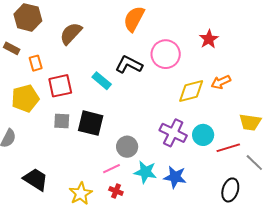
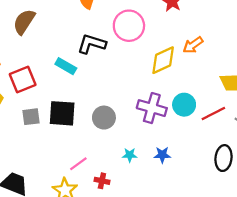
gray circle: (127, 147) -> (104, 118), moved
pink line: (112, 169) -> (78, 164), moved
cyan star: (145, 172) -> (130, 155), size x0.6
blue star: (175, 177) -> (162, 155), size x0.7

